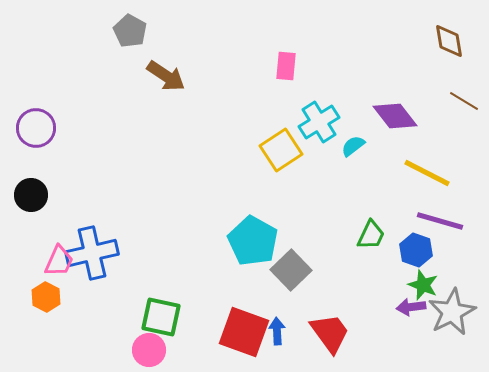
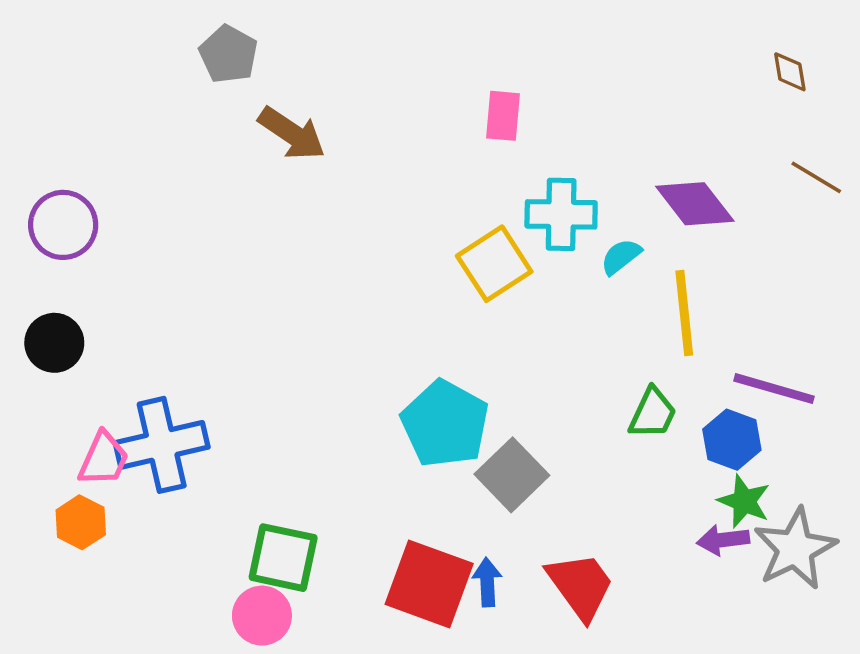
brown diamond: (449, 41) -> (790, 72), size x0.7
cyan cross: (319, 122) -> (561, 214), turned 33
yellow line: (427, 173) -> (684, 313), moved, turned 57

